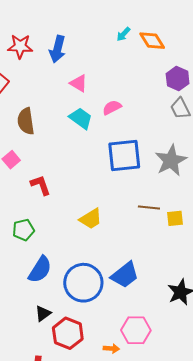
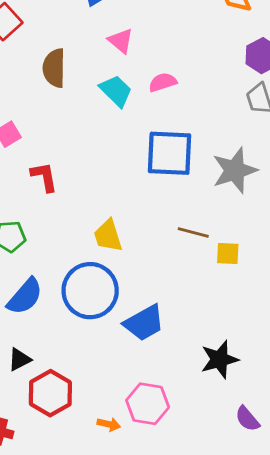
brown semicircle: (26, 121) -> (54, 68), moved
yellow trapezoid: (91, 219) -> (108, 236), turned 95
blue circle: (83, 283) -> (90, 291), moved

